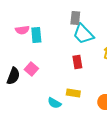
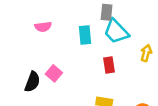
cyan rectangle: (36, 35) -> (85, 35), moved

